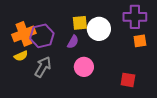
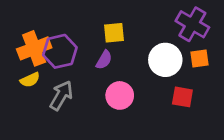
purple cross: (135, 17) -> (192, 24), turned 30
white circle: (99, 29) -> (165, 60), moved
red square: (128, 80) -> (182, 97), moved

